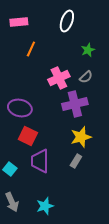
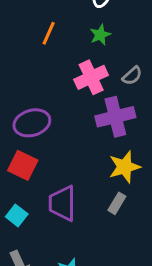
green star: (88, 50) -> (100, 35), moved
purple ellipse: (20, 108) -> (32, 123), turned -30
red square: (28, 136) -> (23, 165), moved

